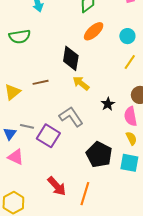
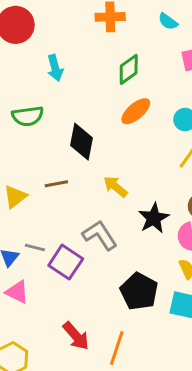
black diamond: (71, 58) -> (82, 142), moved
black star: (108, 104) -> (154, 218), size x1.5

